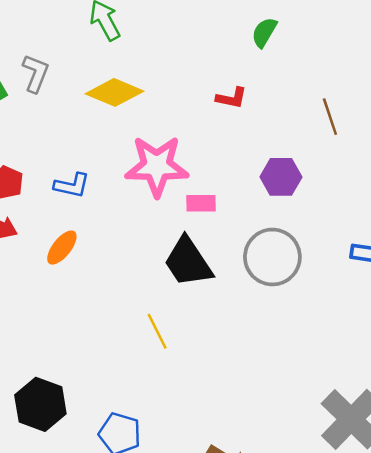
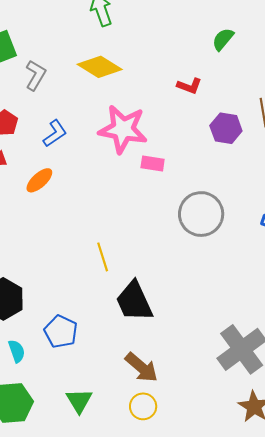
gray L-shape: (36, 73) -> (36, 75), moved
purple hexagon: (281, 177) -> (226, 128), moved
blue L-shape: (72, 185) -> (55, 133), turned -56
black trapezoid: (188, 262) -> (134, 301), moved

